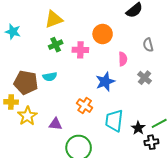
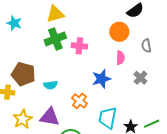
orange circle: (103, 34) -> (119, 32), moved
green cross: (56, 45) -> (55, 39), size x1.5
cyan semicircle: (50, 77) -> (50, 85), moved
yellow star: (27, 116) -> (23, 119), moved
purple triangle: (55, 124) -> (50, 117), size x1.5

